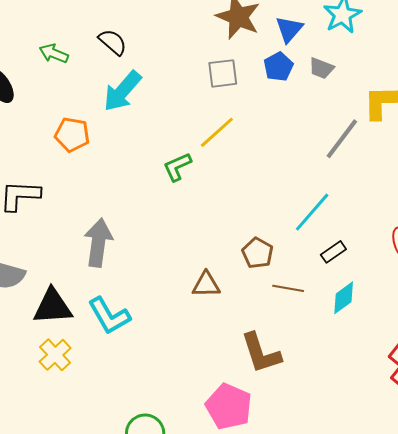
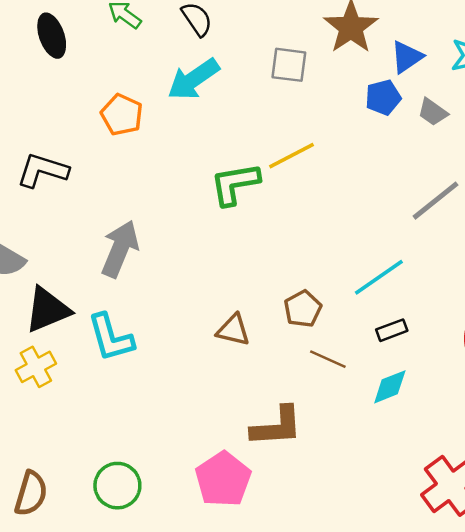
gray square: (223, 73) -> (289, 65), moved
green L-shape: (177, 167) -> (235, 184), size x1.4
black triangle: (53, 307) -> (48, 310), turned -33
brown L-shape: (261, 353) -> (277, 427), turned -90

